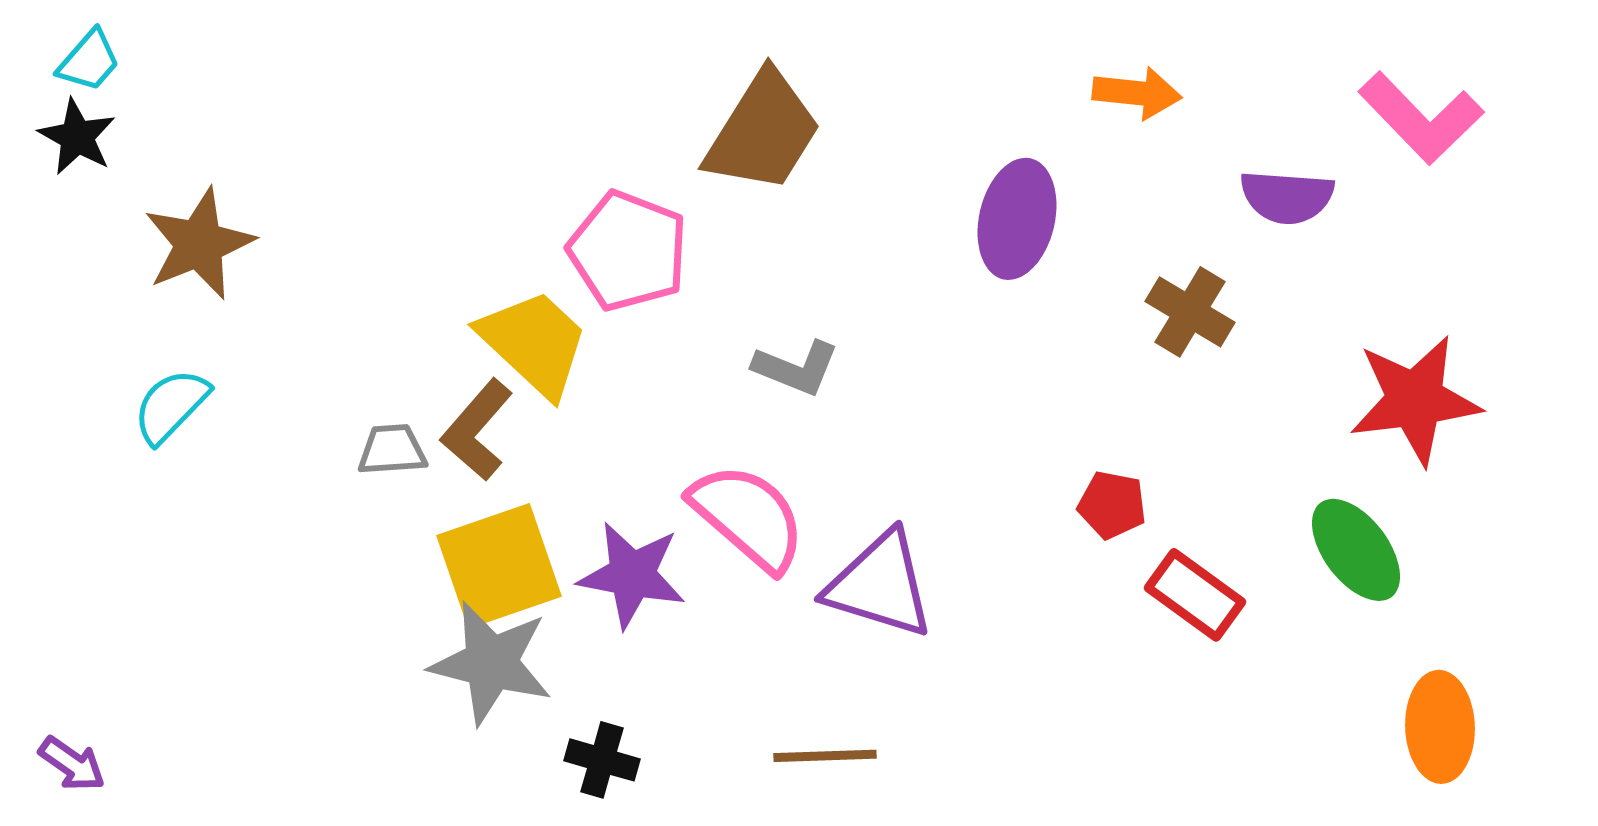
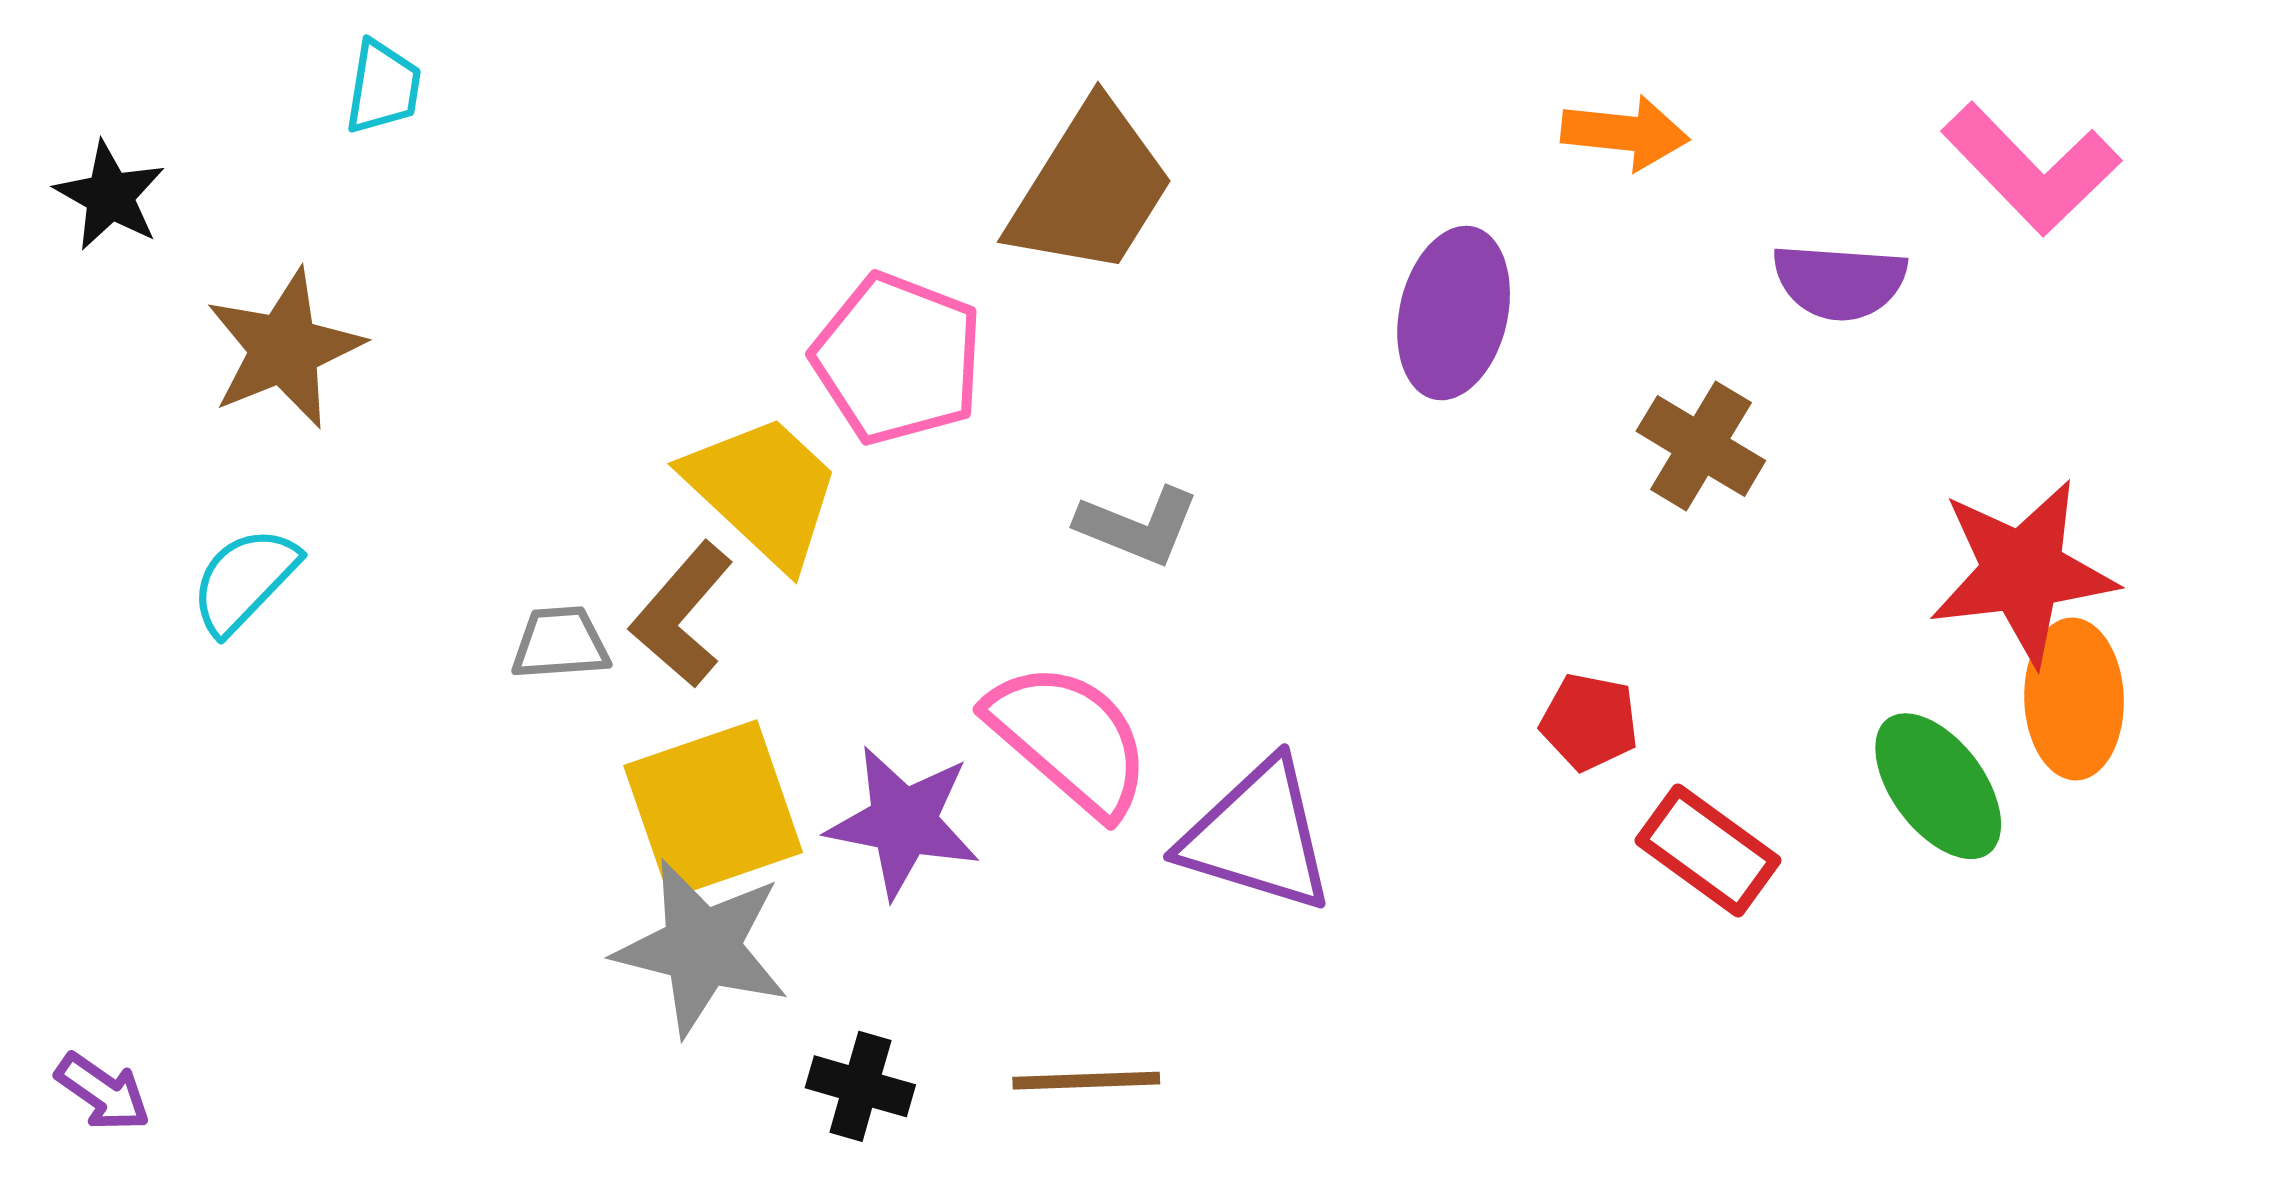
cyan trapezoid: (89, 61) -> (383, 87), moved, turned -32
orange ellipse: (1440, 727) -> (2074, 699), moved
brown line: (825, 756) -> (1086, 1081), moved

